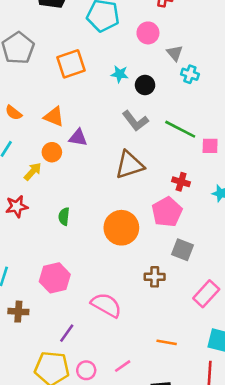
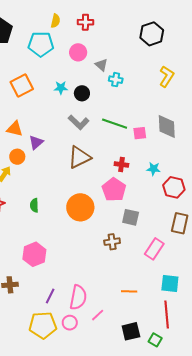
purple triangle: (78, 138) -> (36, 142), turned -42
pink semicircle: (106, 305) -> (78, 297), moved, turned 80

